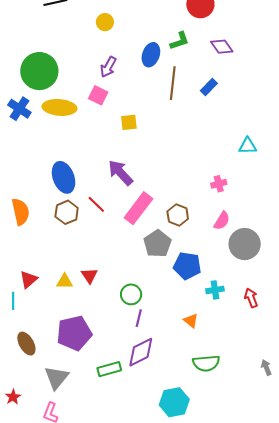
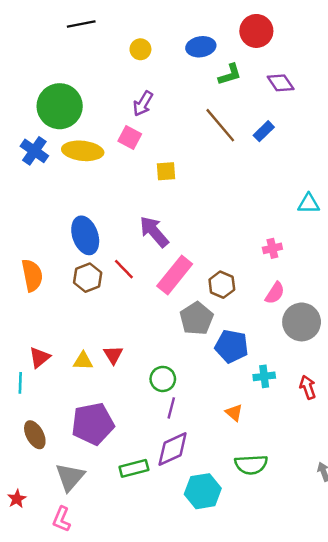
blue ellipse: (151, 55) -> (201, 47), moved, turned 60
brown line: (173, 83) -> (220, 125), turned -48
cyan hexagon: (174, 402) -> (203, 491), moved

